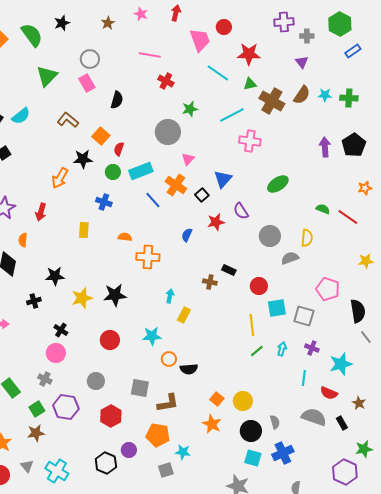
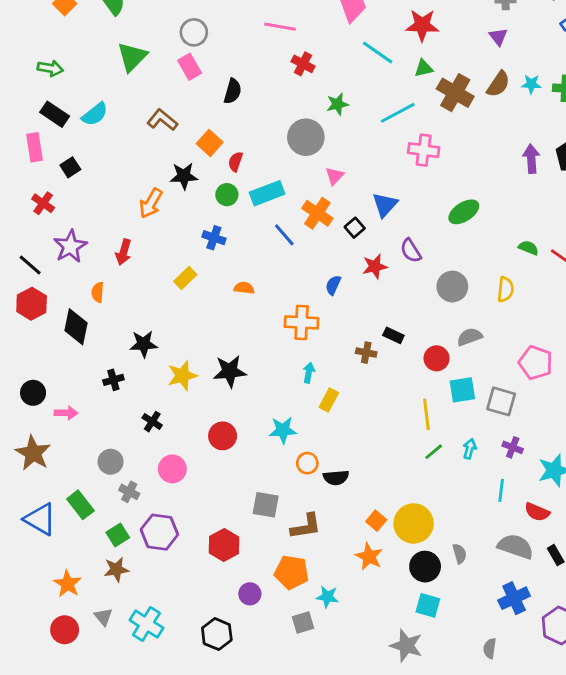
yellow rectangle: (84, 230) -> (185, 278), turned 42
orange cross: (148, 257) -> (302, 322), moved
gray semicircle: (290, 258) -> (470, 337), moved
pink circle: (56, 353) -> (172, 469), moved
gray circle: (96, 381) -> (111, 462), moved
yellow circle: (243, 401) -> (414, 523), size x1.4
blue cross: (283, 453) -> (514, 598), moved
black hexagon: (106, 463) -> (217, 634), moved

